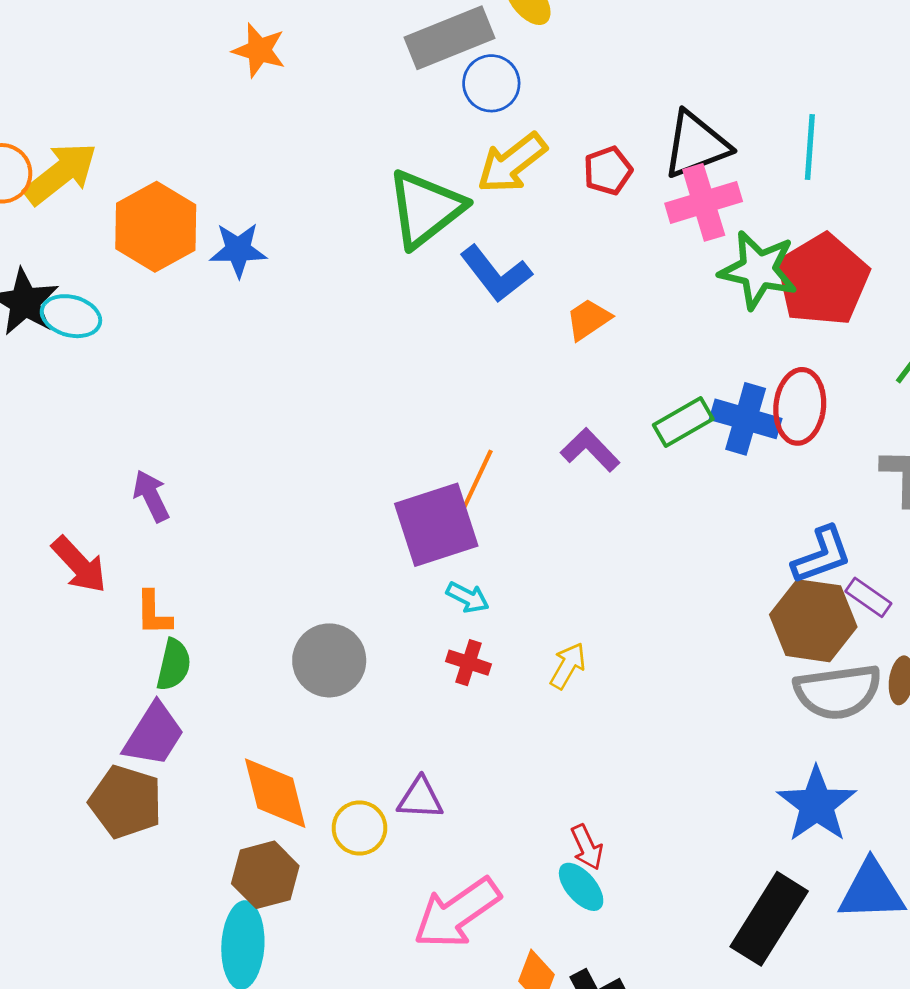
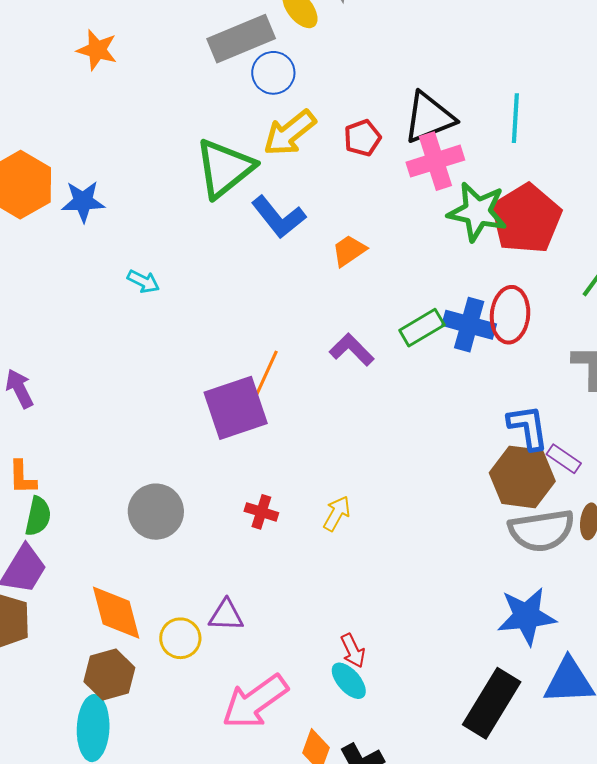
blue L-shape: (822, 555) -> (528, 427), turned -78
cyan arrow: (468, 597) -> (143, 281), moved
blue star: (817, 804) -> (527, 616), turned 30

